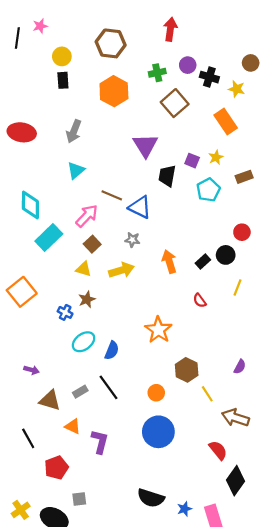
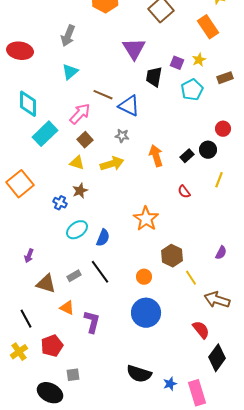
red ellipse: (22, 132) -> (20, 51), moved
purple arrow: (31, 370) -> (29, 256), turned 96
yellow cross: (21, 510) -> (19, 352), moved

